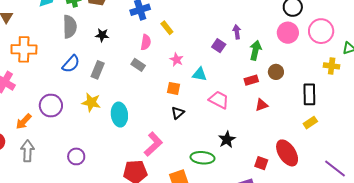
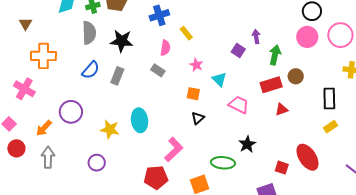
black star: (102, 35) -> (122, 41), size x1.6
cyan triangle: (200, 74) -> (219, 79), turned 35
red rectangle: (251, 80) -> (271, 85), size x1.5
yellow star: (91, 102) -> (110, 129), moved

